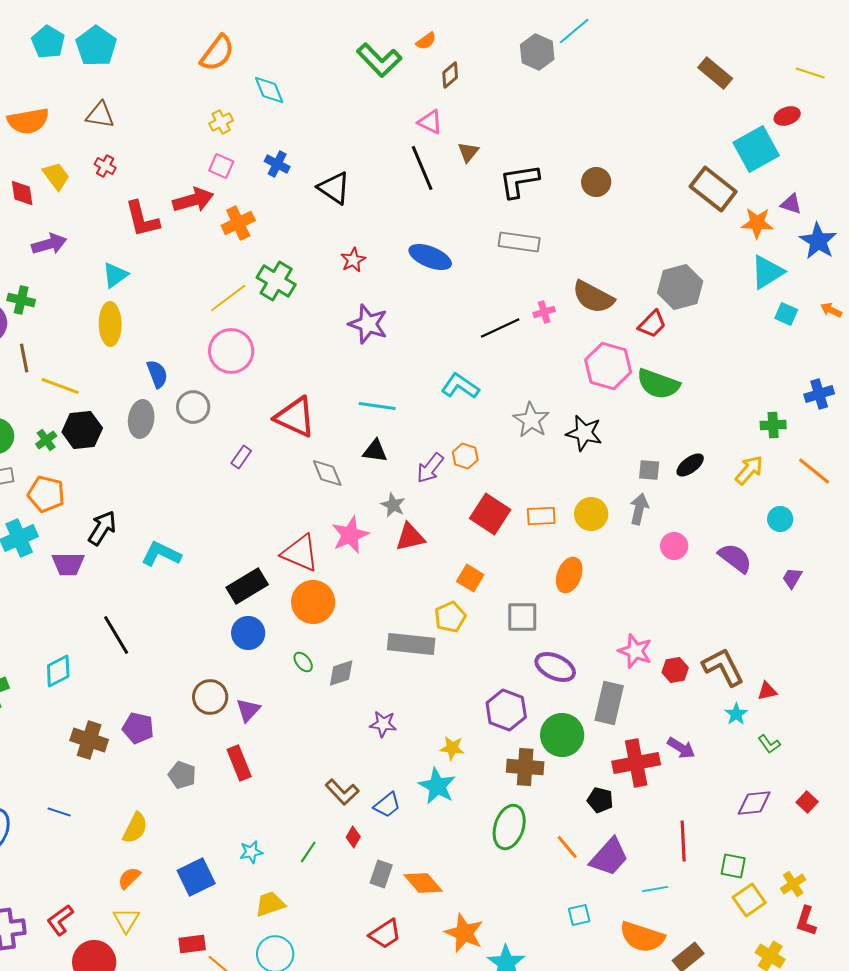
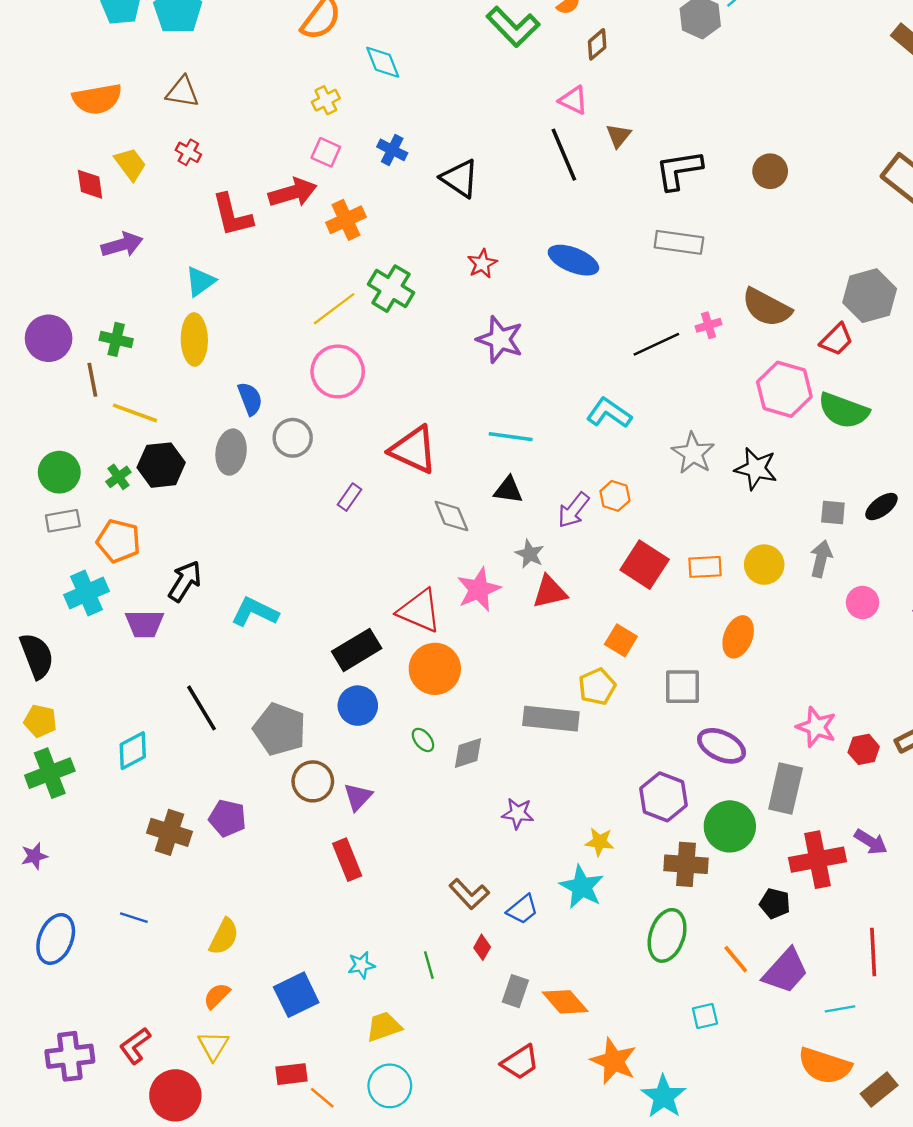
green cross: (21, 300) -> (116, 339), moved
gray pentagon: (182, 775) -> (280, 729), moved, size x1.6
green line: (308, 852) -> (429, 965), turned -50
cyan square: (579, 915) -> (705, 1016), moved

